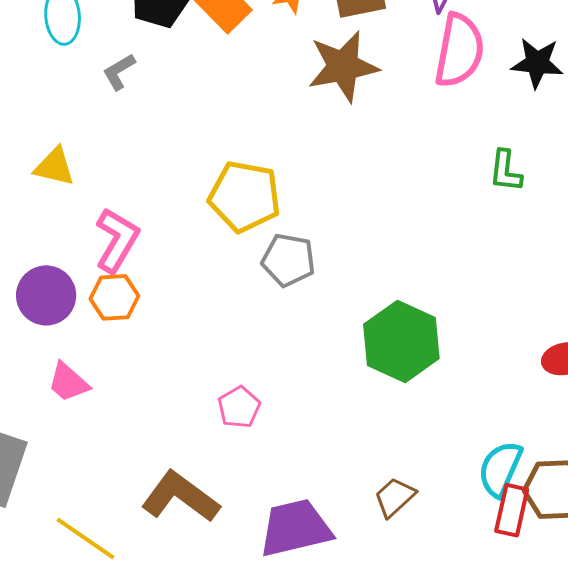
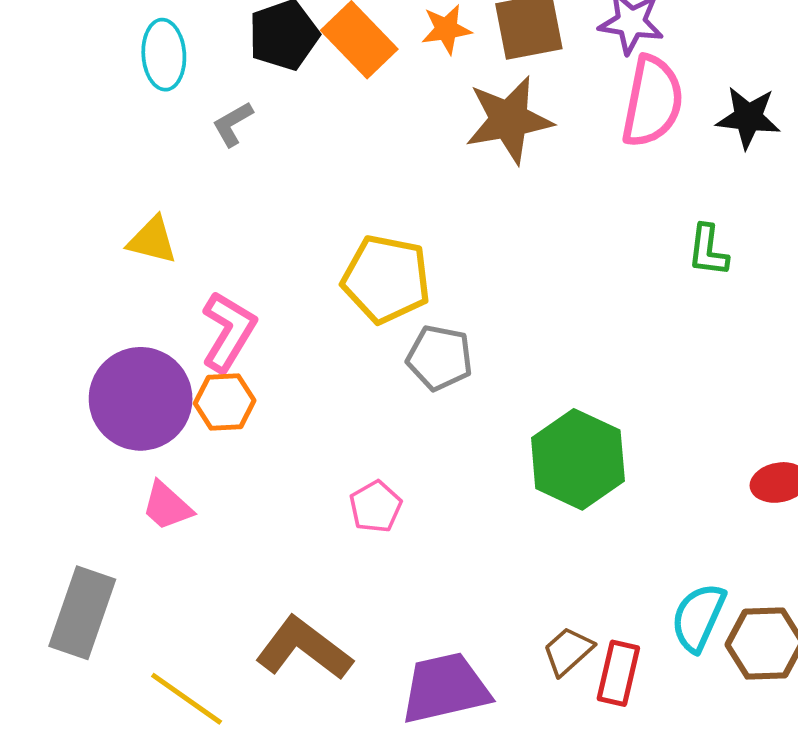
purple circle: (46, 295) -> (141, 399), size x1.4
pink pentagon: (239, 407) -> (376, 507), moved
red rectangle: (512, 510) -> (618, 673), moved

